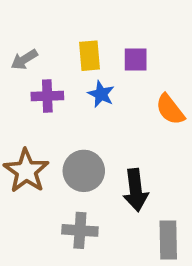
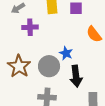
blue star: (101, 94) -> (66, 53), moved

